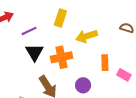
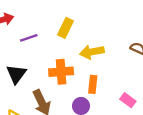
black triangle: (34, 52) -> (16, 74), moved
orange rectangle: (105, 63) -> (93, 84), moved

